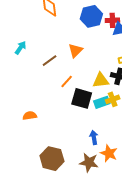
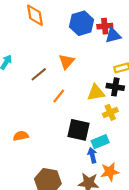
black square: (82, 98) -> (79, 130), moved
cyan rectangle: (102, 102) -> (100, 142), moved
orange star: (109, 153) -> (110, 172), turned -30

